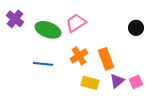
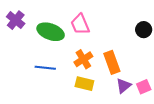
pink trapezoid: (76, 23) -> (80, 24), turned -80
yellow rectangle: (90, 83) -> (84, 84), moved

